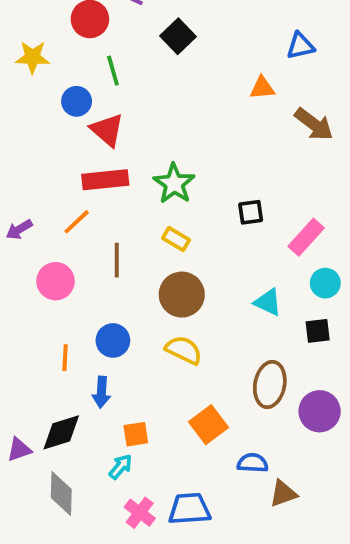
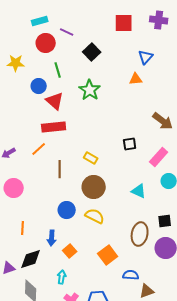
blue triangle: (300, 46) -> (146, 57), moved, turned -35
brown arrow: (314, 124) -> (163, 121), moved
green star: (174, 184) -> (90, 90), moved
pink circle: (55, 281) -> (14, 188), moved
black square: (318, 331) -> (165, 221), moved
blue circle: (113, 340) -> (67, 210), moved
orange line: (65, 358) -> (23, 228), moved
orange square: (136, 434) -> (70, 251), moved, turned -32
cyan arrow: (121, 467) -> (62, 277), turned -32

